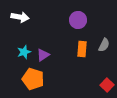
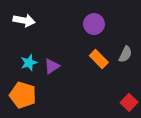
orange rectangle: (82, 49) -> (99, 59), turned -49
orange pentagon: (33, 79) -> (23, 95), moved

